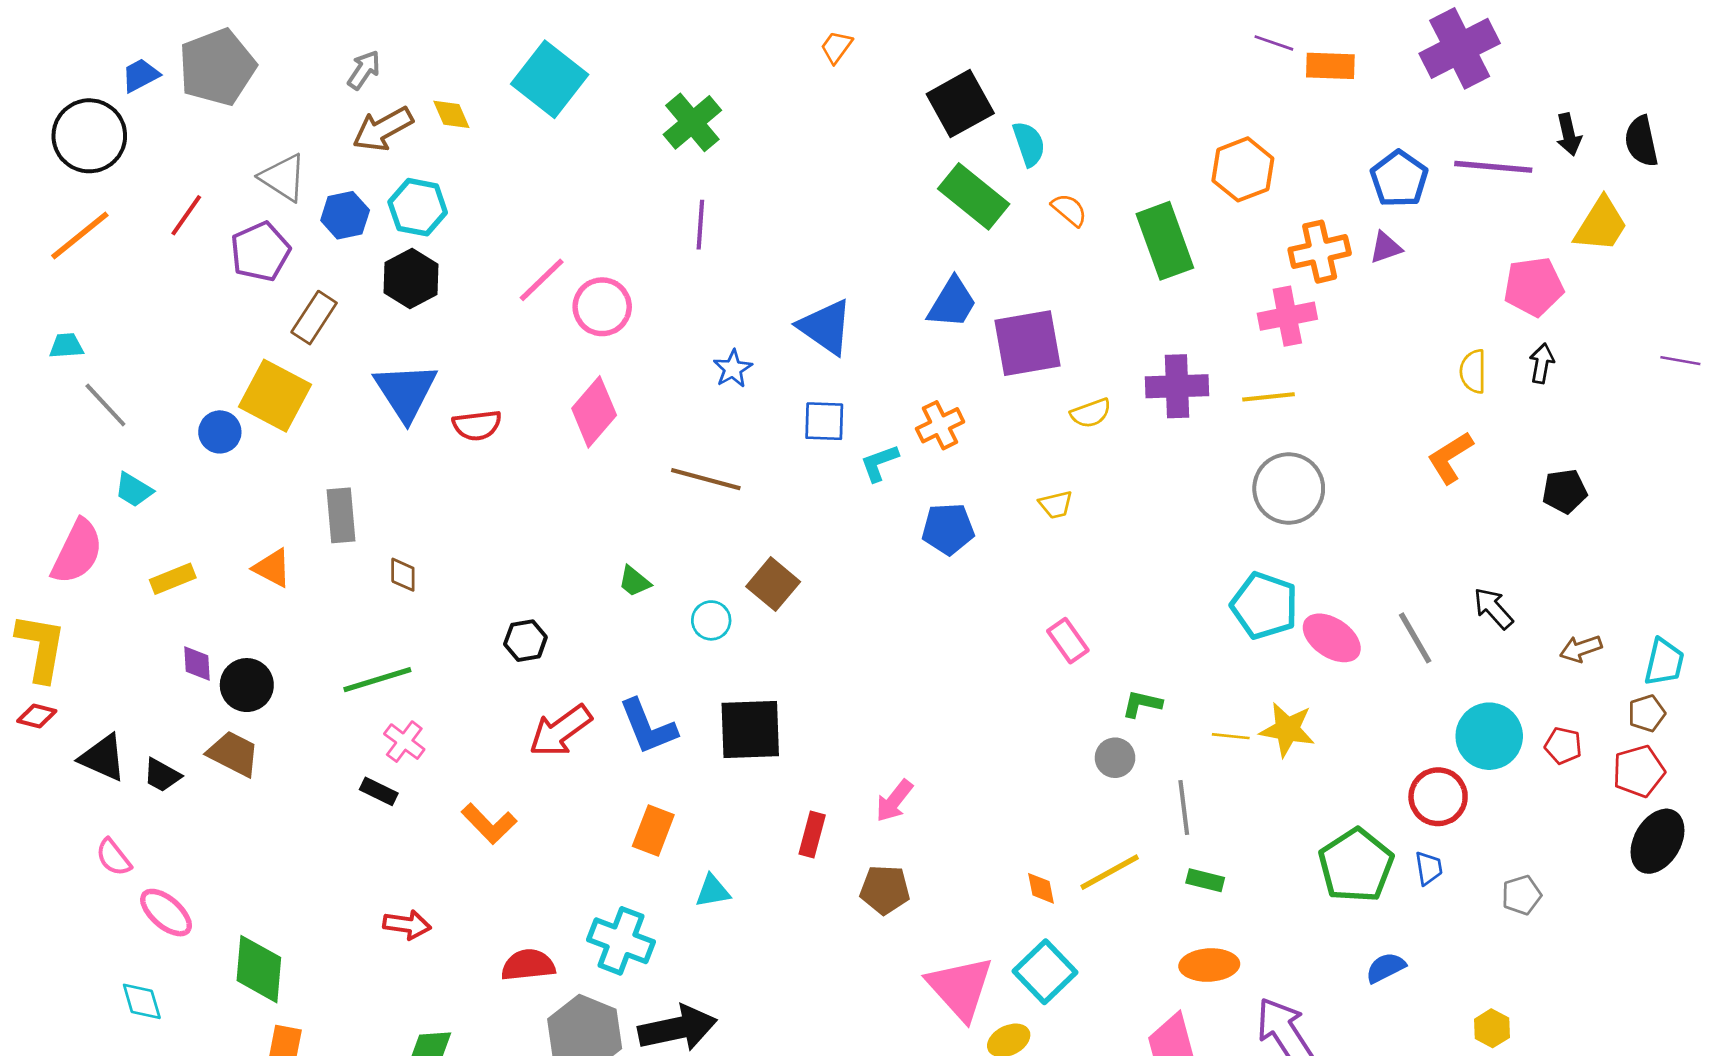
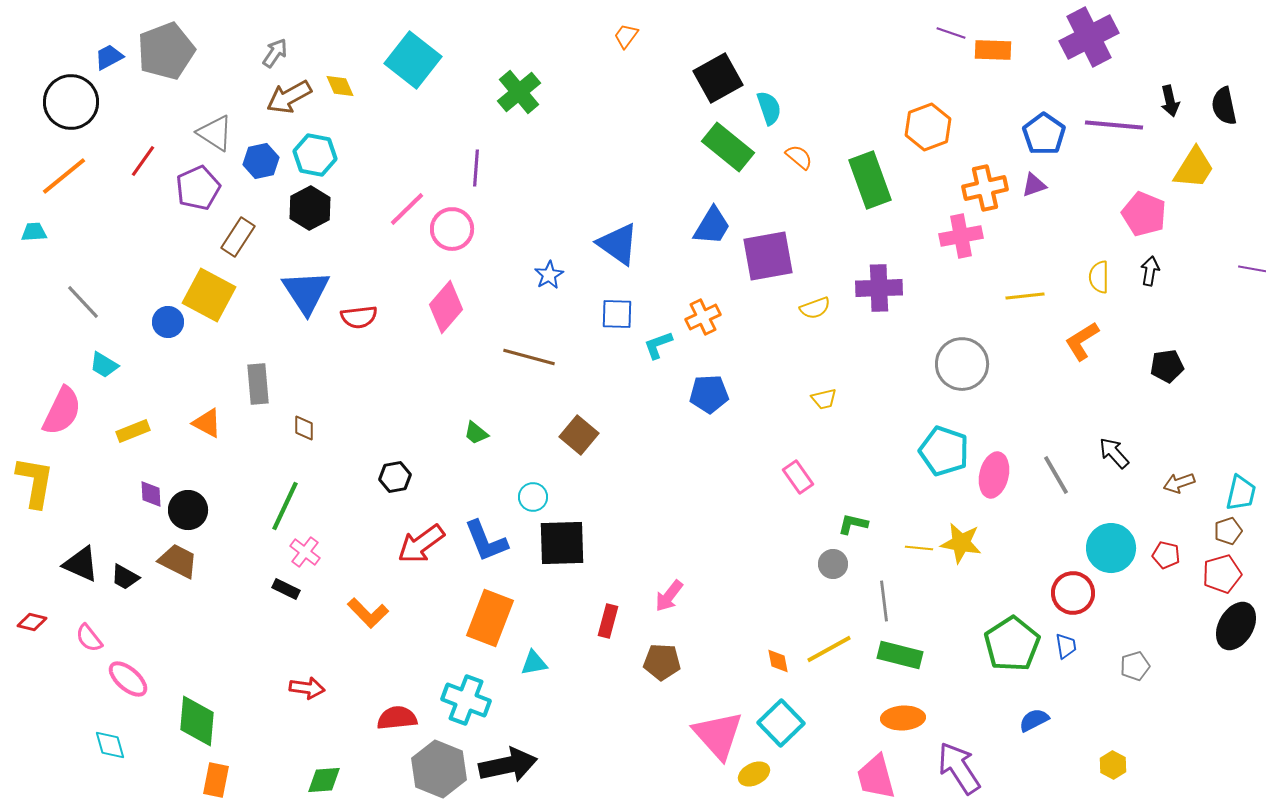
purple line: (700, 225) -> (476, 168), moved
pink pentagon: (1534, 287) -> (1144, 214), turned 30
cyan trapezoid: (66, 346) -> (34, 232), moved
yellow line: (1268, 397) -> (1025, 296), moved
yellow trapezoid: (1056, 505) -> (824, 399), moved
cyan circle: (711, 620) -> (533, 497), moved
pink ellipse: (1332, 638) -> (994, 475), turned 69
green line: (377, 680) -> (285, 506), turned -48
red diamond: (37, 716) -> (32, 622), moved
orange rectangle: (653, 830) -> (490, 618), size x1.5
green rectangle: (1205, 880) -> (900, 655), size x1.6

